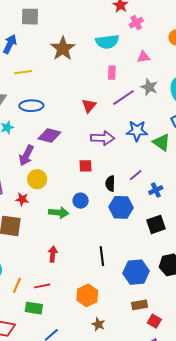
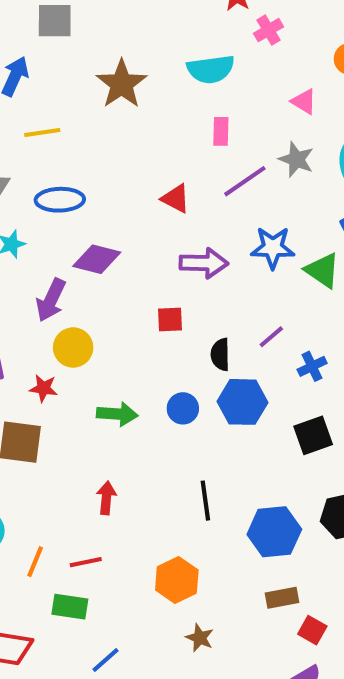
pink triangle: (143, 57) -> (304, 102), moved, turned 40
red triangle: (89, 106) -> (176, 199), turned -42
blue circle: (81, 201) -> (183, 408), moved

